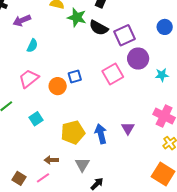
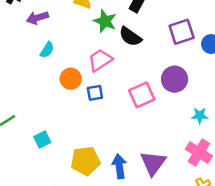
purple square: (124, 35) -> (182, 32), moved
cyan star: (162, 75) -> (200, 116), moved
pink trapezoid: (29, 79) -> (100, 60), moved
orange circle: (58, 86) -> (71, 79), moved
purple triangle: (128, 128) -> (153, 163), size x1.6

